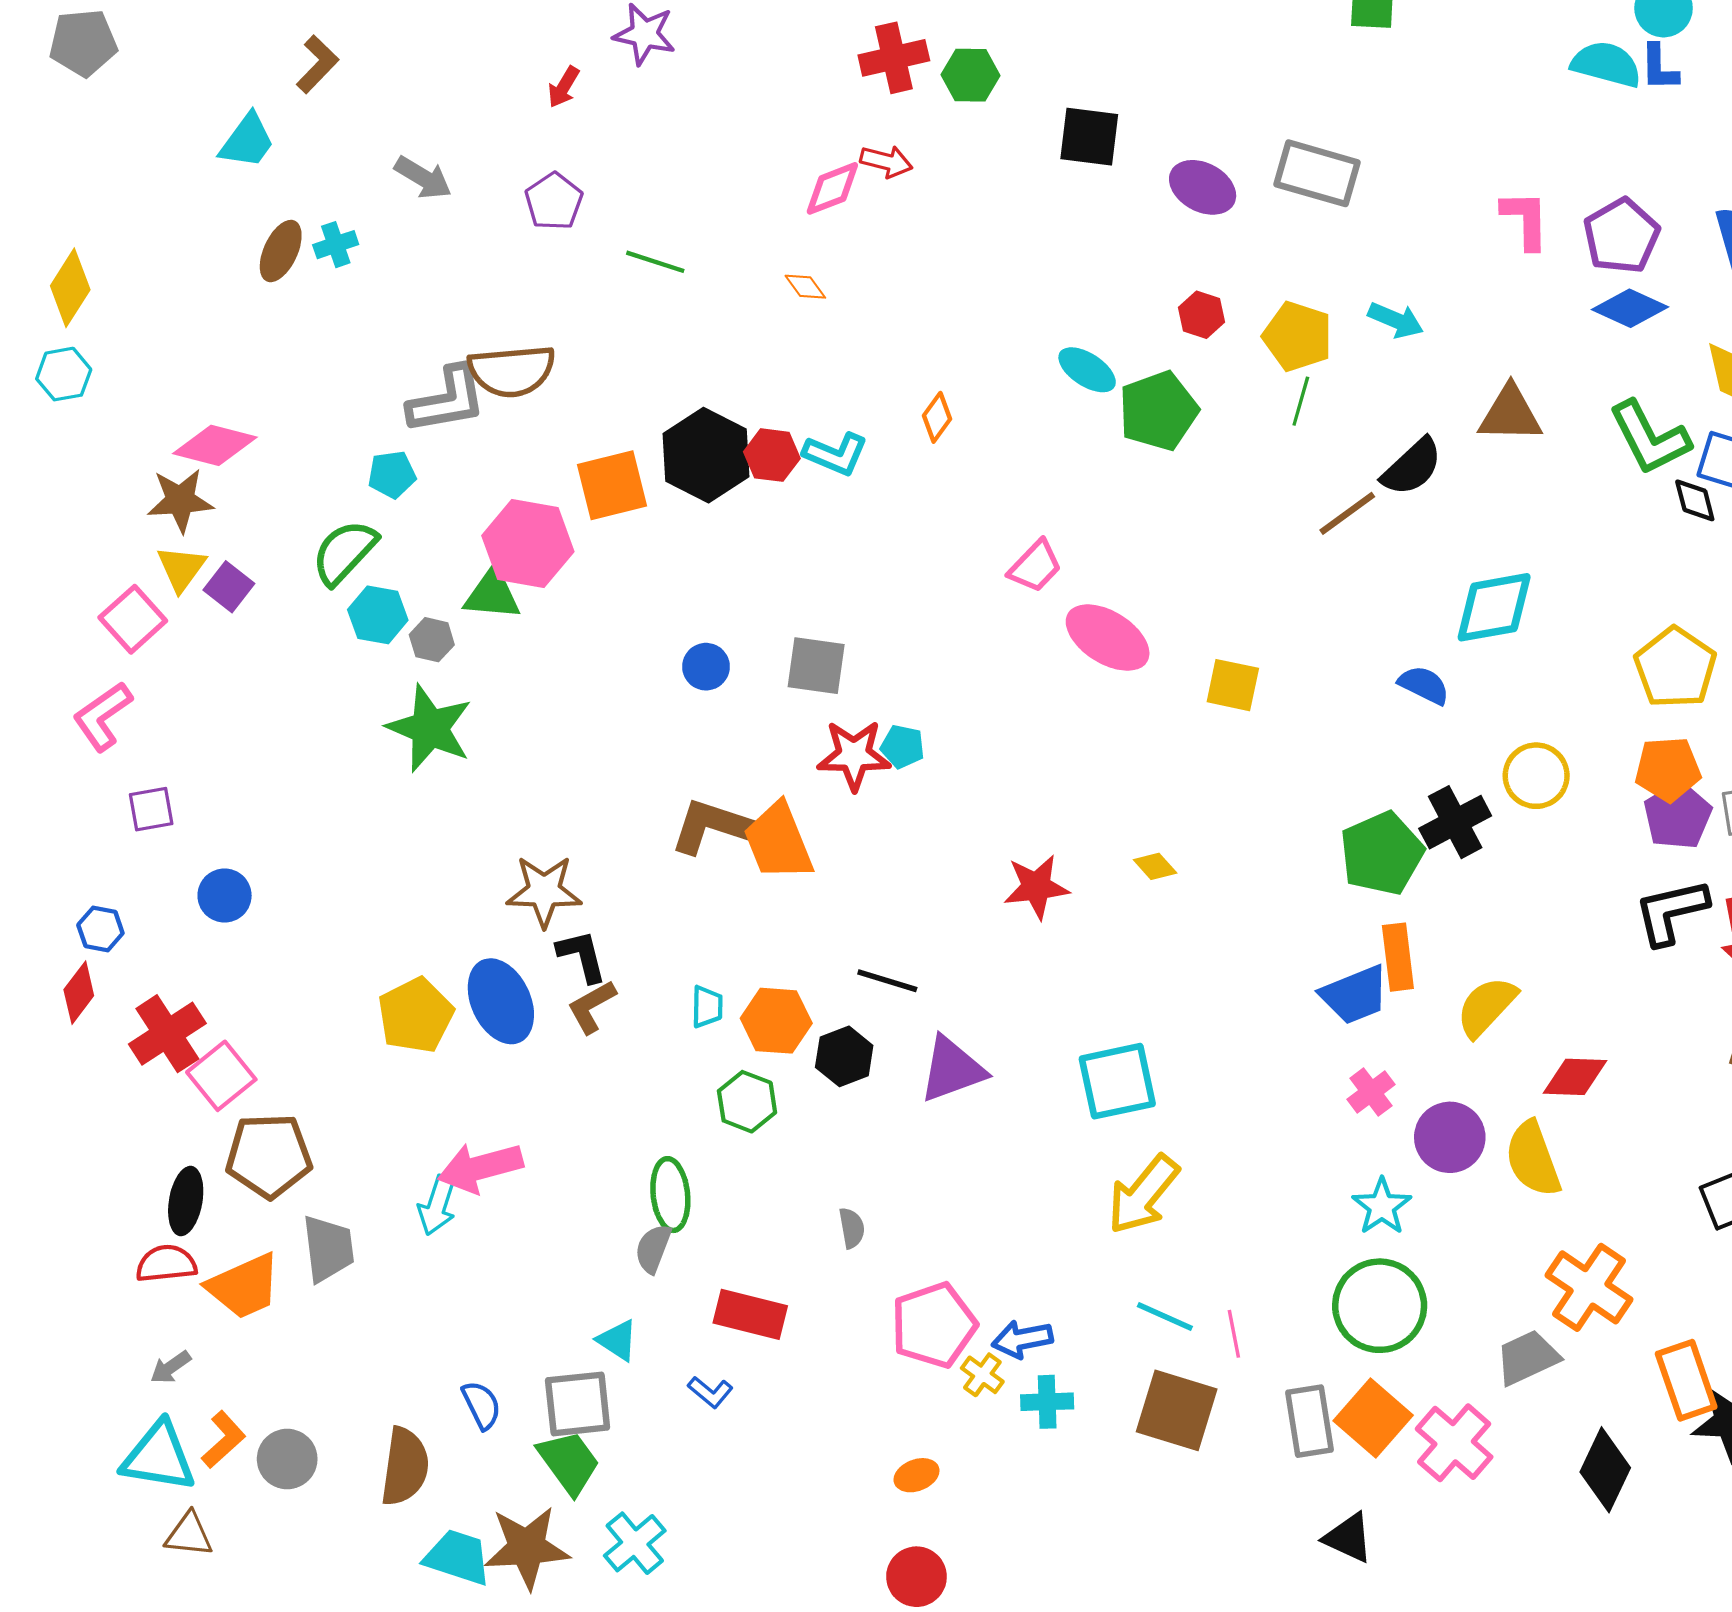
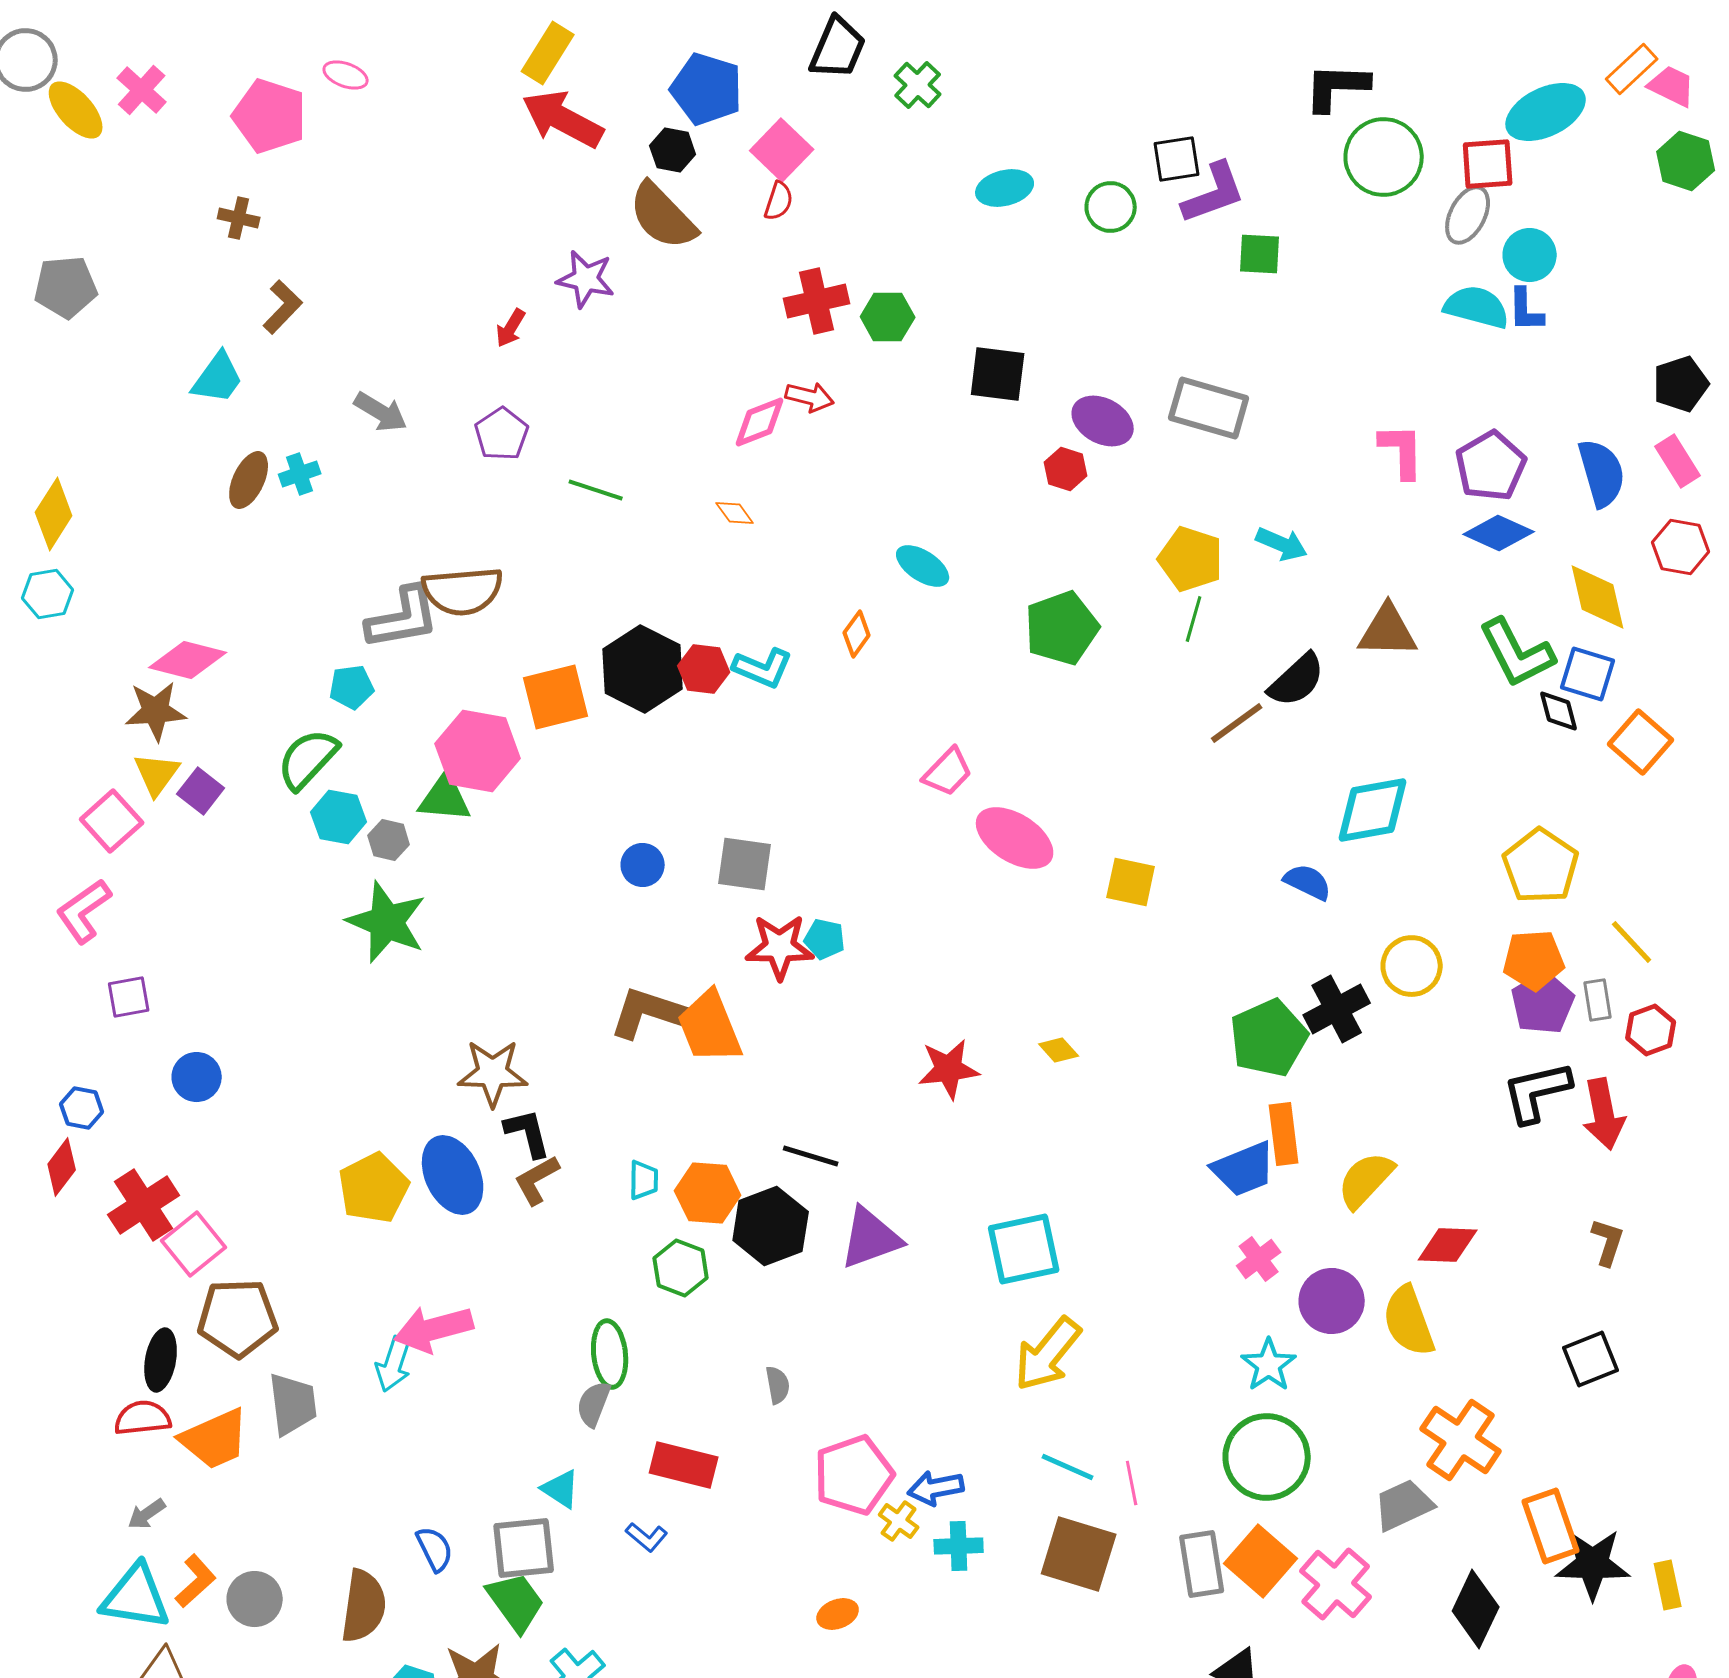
red hexagon: (1201, 315) -> (1066, 469), moved
cyan ellipse: (1087, 370) -> (923, 566), moved
black hexagon: (844, 1056) -> (771, 1226), size x1.4

